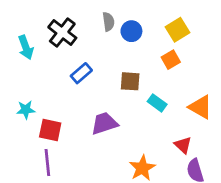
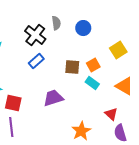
yellow square: (178, 30) -> (118, 50), moved
blue circle: (131, 31) -> (83, 28), moved
black cross: (62, 33) -> (35, 35), moved
orange square: (171, 60) -> (93, 65), moved

